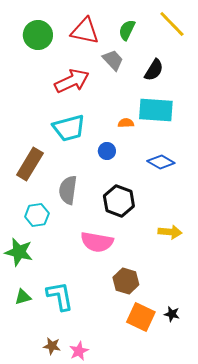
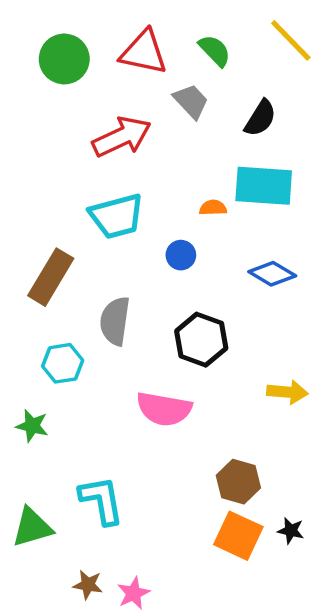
green semicircle: (127, 30) -> (215, 51), turned 110
green star: (19, 252) -> (32, 426), size x0.7
brown hexagon: (126, 281) -> (238, 482), moved
green triangle: (23, 297) -> (32, 527), moved, size x1.5

